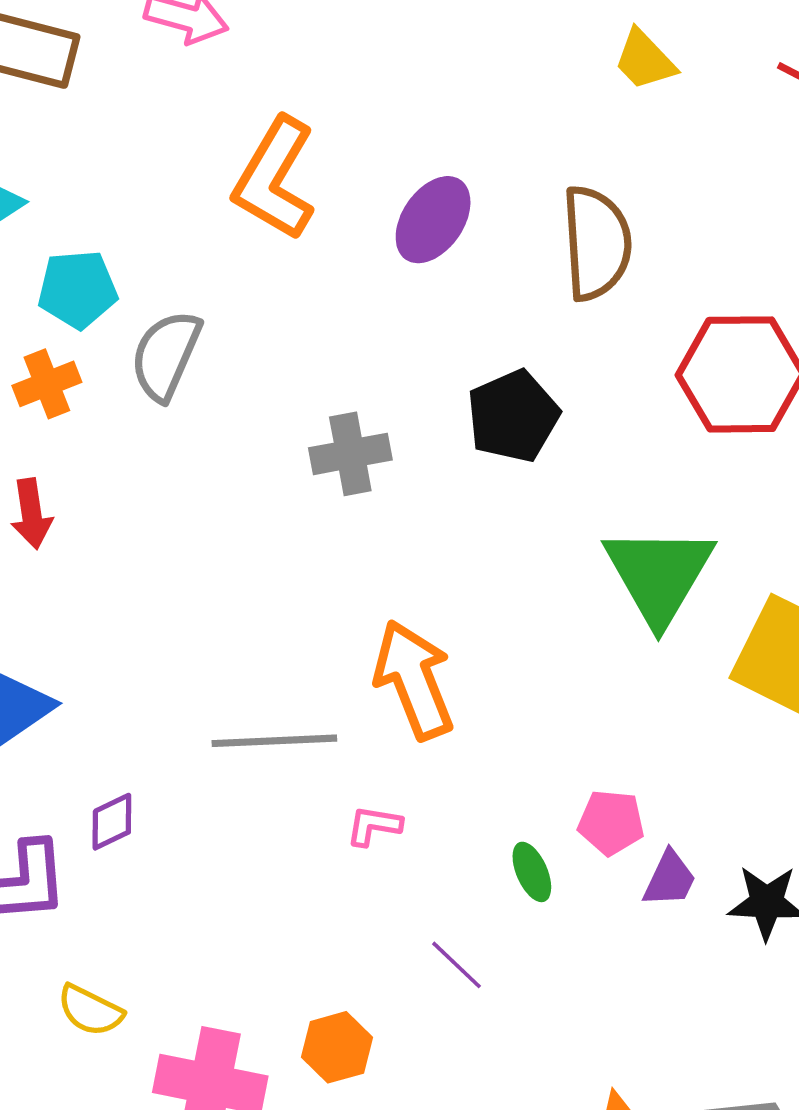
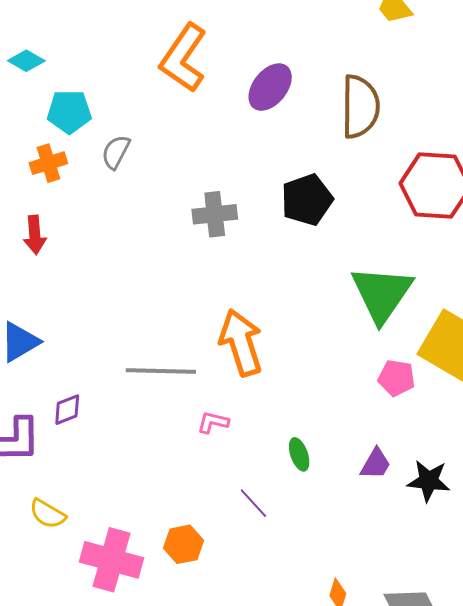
gray semicircle: (166, 355) -> (116, 152), size x0.7
pink pentagon: (611, 822) -> (396, 378), moved

